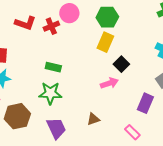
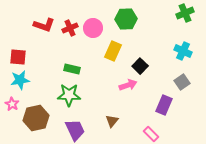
pink circle: (69, 13) -> (93, 28), moved
yellow rectangle: (105, 42) -> (113, 51), moved
brown triangle: (93, 119) -> (112, 121), turned -32

